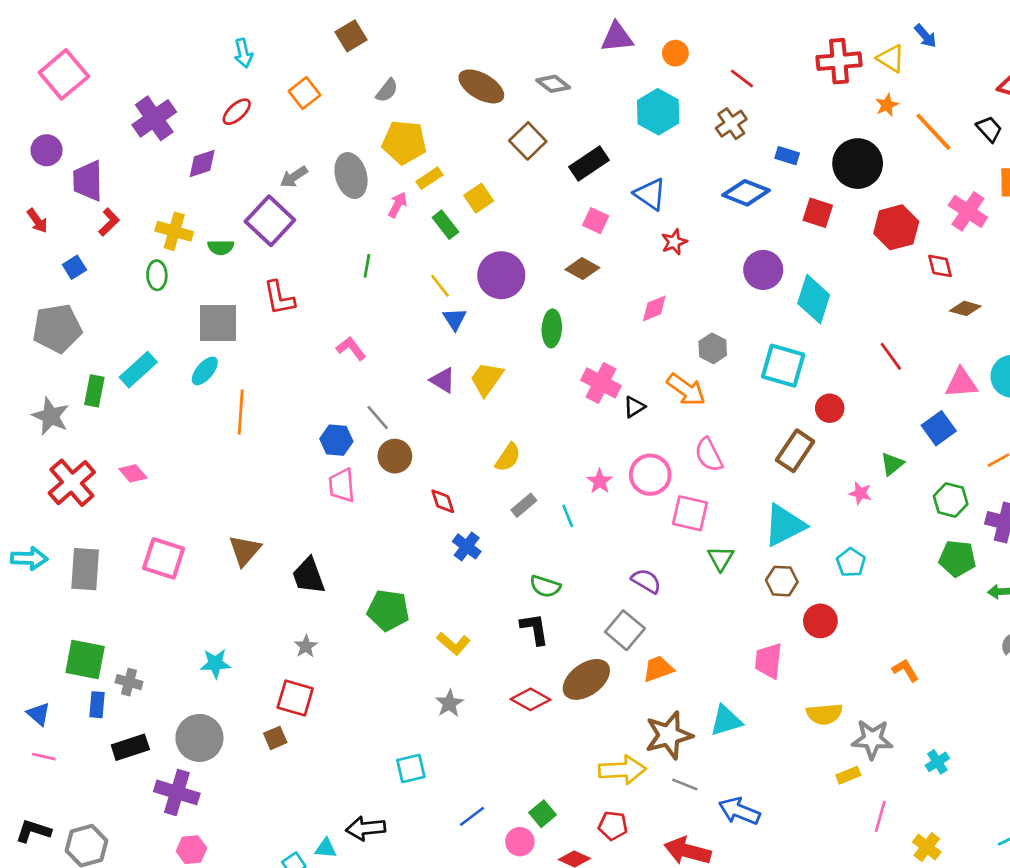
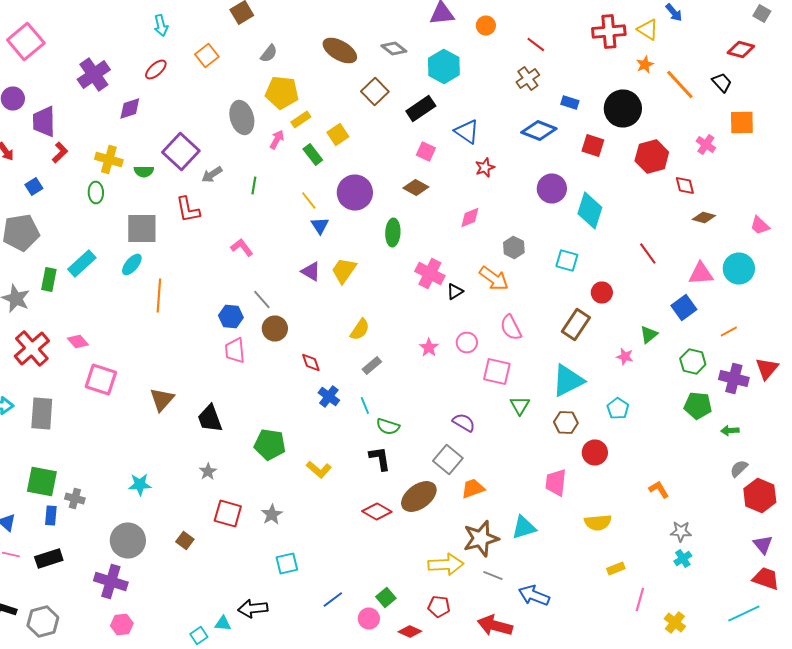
cyan hexagon: (658, 112) -> (444, 66), moved
gray arrow: (294, 177) -> (212, 174), moved
pink cross: (968, 211) -> (706, 144), size x0.7
cyan square: (783, 366) -> (567, 260), size x0.7
pink circle: (650, 475) -> (467, 342), size x0.7
cyan line: (568, 516) -> (365, 406), moved
pink square: (164, 558) -> (101, 380), moved
red square: (295, 698) -> (228, 514), moved
gray star: (449, 703) -> (272, 514), moved
brown square: (275, 738) -> (185, 540), turned -30
gray star: (872, 739) -> (681, 532), moved, size x0.7
black rectangle: (130, 747) -> (49, 558), moved

